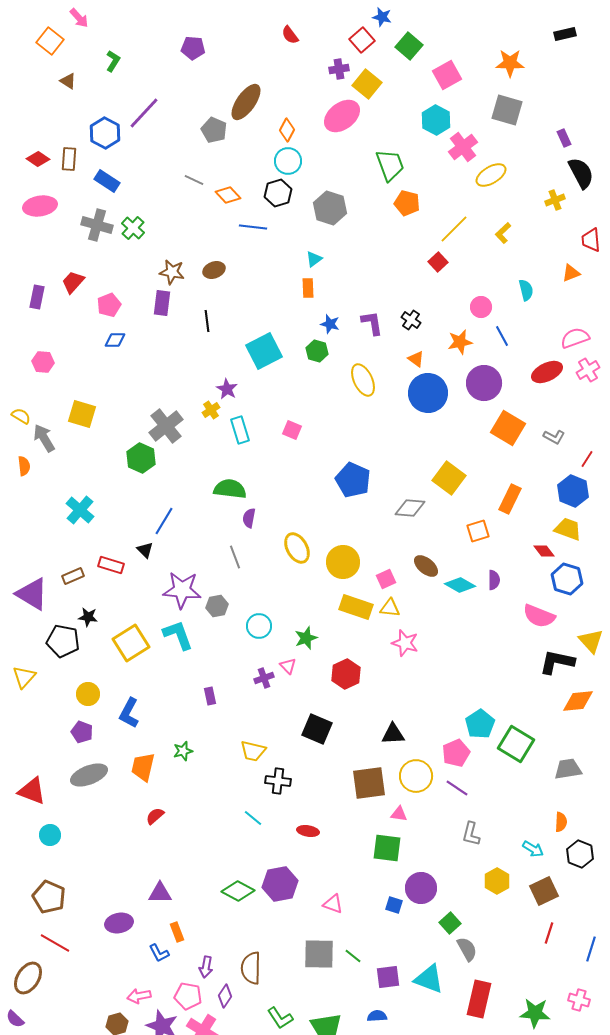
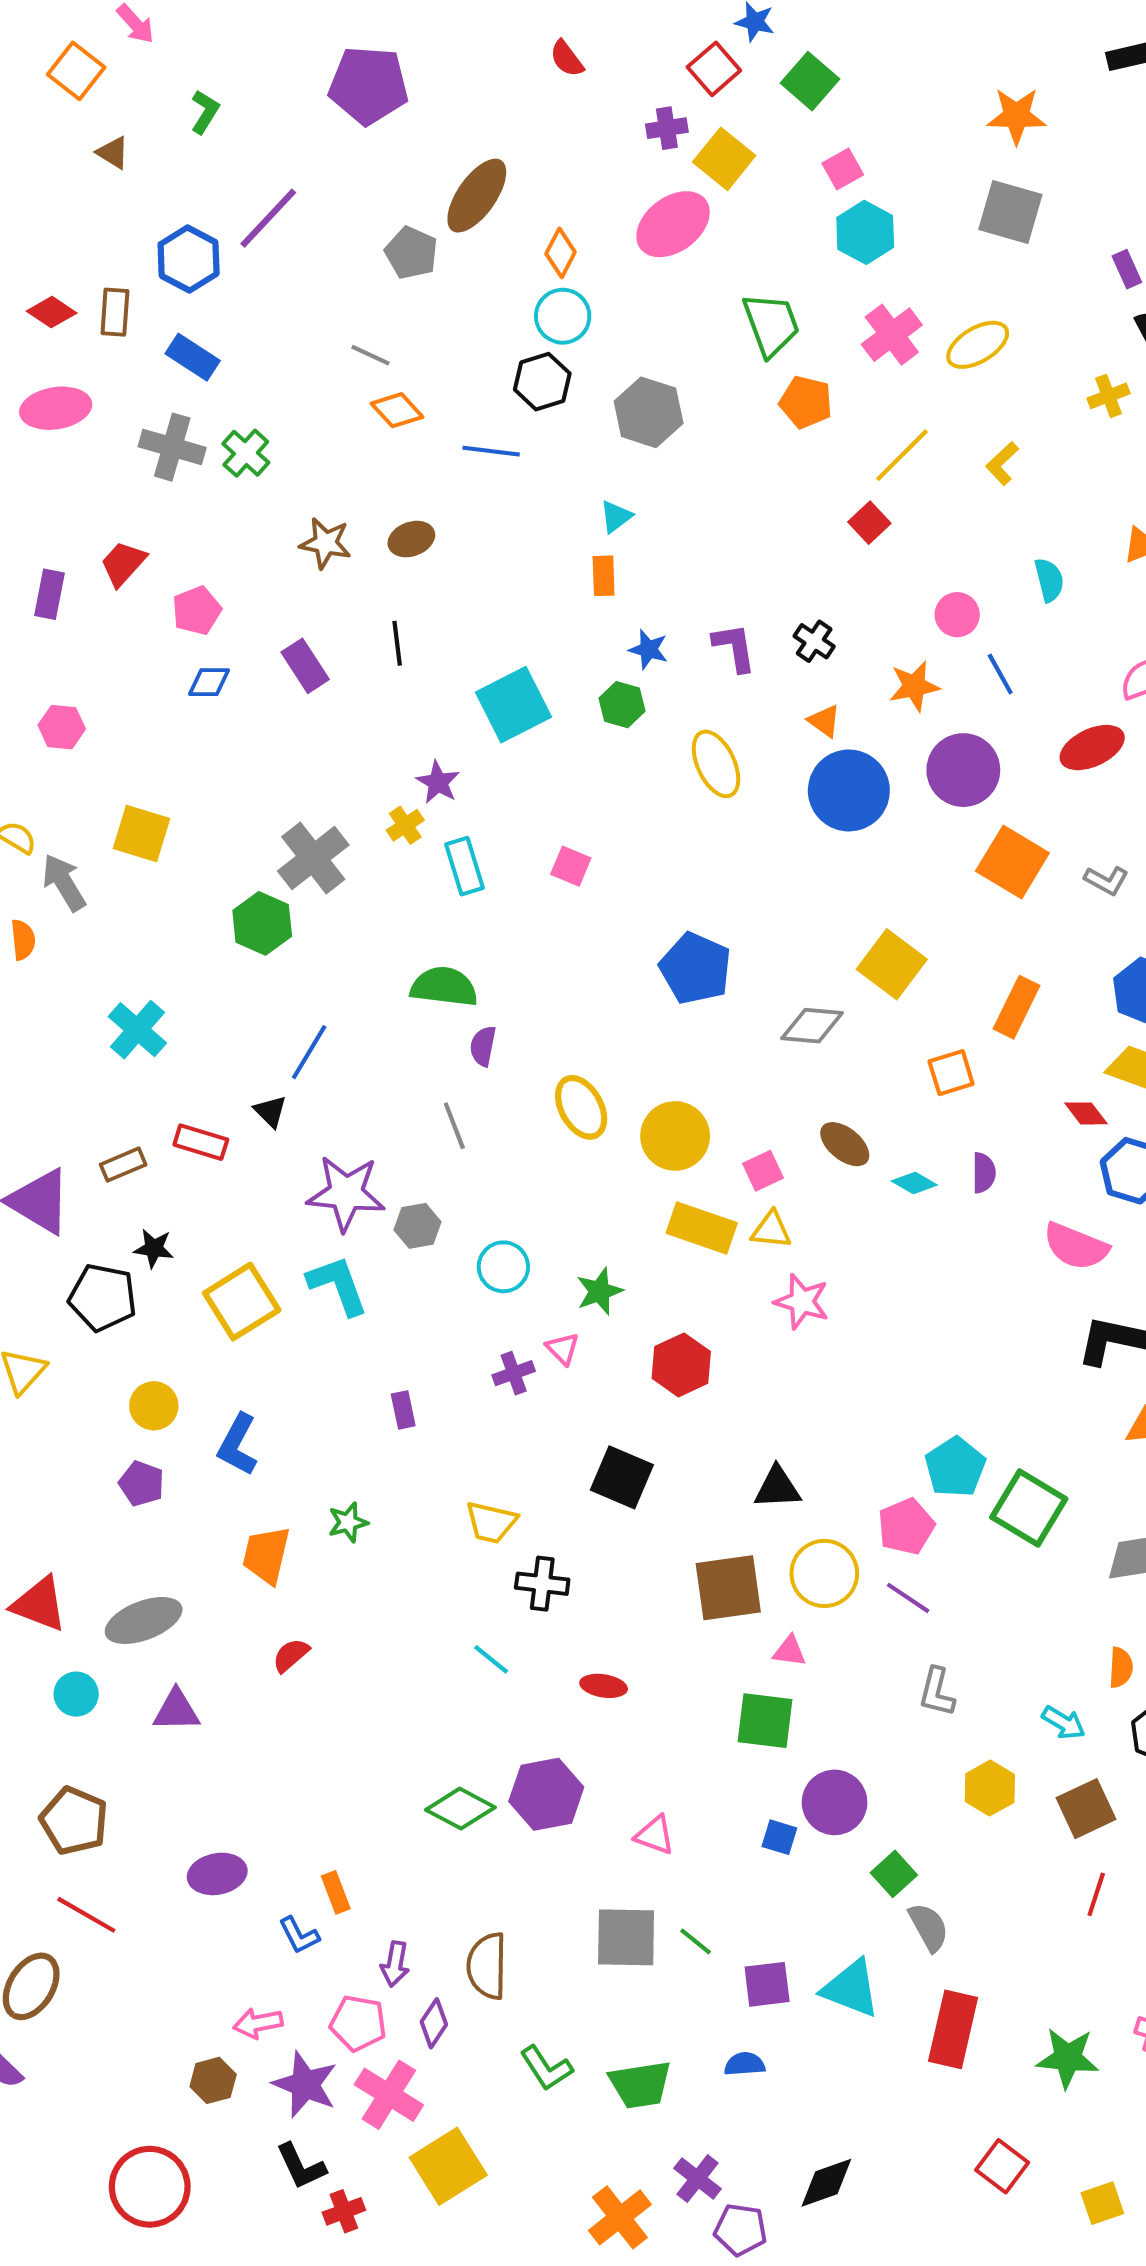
purple pentagon: (193, 48) -> (368, 85), size x1.6
pink square: (447, 75) -> (843, 169), moved, size x0.7
pink cross: (463, 147) -> (892, 335), moved
orange diamond: (228, 195) -> (397, 410), moved
purple rectangle: (162, 303) -> (305, 666), moved, turned -40
cyan diamond: (460, 585) -> (914, 1183), size x0.7
gray ellipse: (89, 775) -> (144, 1620), moved
purple triangle: (160, 893) -> (176, 1710), moved

